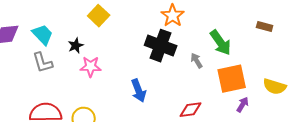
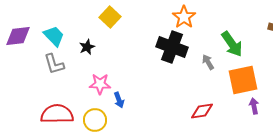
pink star: (91, 67) -> (100, 84), moved
blue arrow: (139, 91) -> (119, 100), moved, size x0.7
purple arrow: (243, 105) -> (254, 106), turned -42

